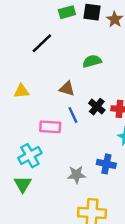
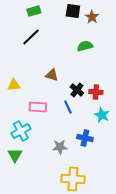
green rectangle: (67, 12) -> (34, 11), moved
green semicircle: (92, 61) -> (85, 46), moved
yellow triangle: (22, 91) -> (14, 85), moved
blue line: (73, 115) -> (68, 107), moved

